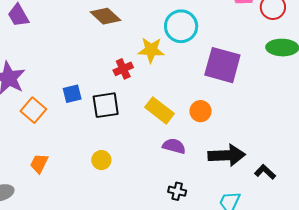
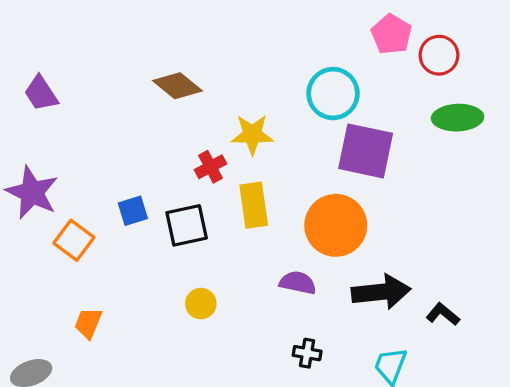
cyan circle: (181, 26) -> (333, 94), moved
yellow rectangle: (159, 110) -> (254, 205), moved, turned 48
orange circle: (200, 111) -> (336, 225), size x1.8
yellow circle: (101, 160) -> (201, 304), moved

